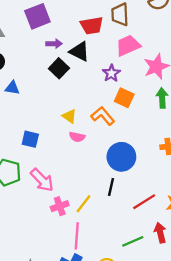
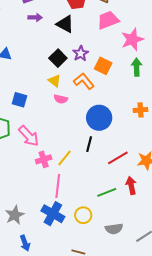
purple arrow: (54, 44) -> (35, 17), moved
black square: (59, 68) -> (58, 58), moved
purple star: (111, 73) -> (81, 53), moved

